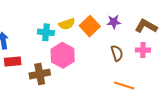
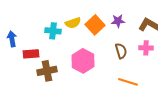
pink hexagon: (63, 55) -> (83, 61), moved
red rectangle: (13, 62) -> (31, 54), moved

